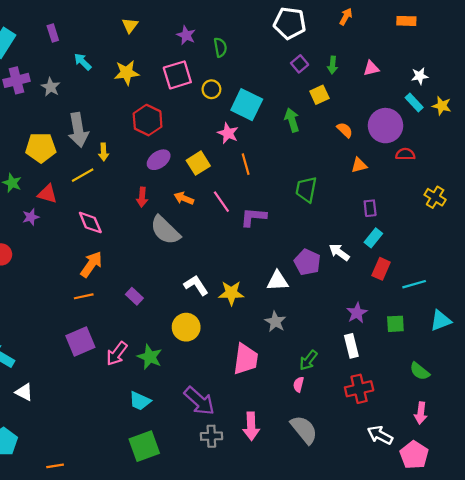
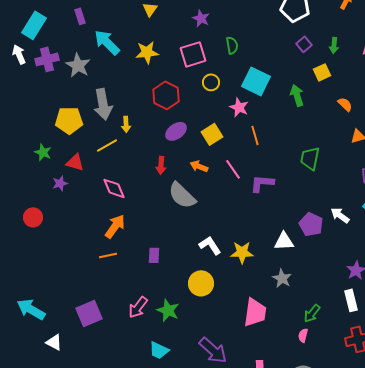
green semicircle: (220, 47) -> (232, 45), moved
cyan arrow: (83, 62) -> (107, 42), size x1.6
gray star: (51, 87) -> (78, 65), size x1.4
yellow circle: (211, 89) -> (211, 82), moved
purple rectangle: (134, 296) -> (154, 255), turned 49
purple square: (80, 341) -> (89, 313), moved

